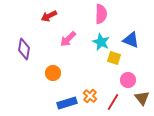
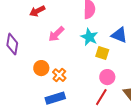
pink circle: (128, 80) -> (107, 77), moved
orange cross: (90, 96) -> (59, 75), moved

